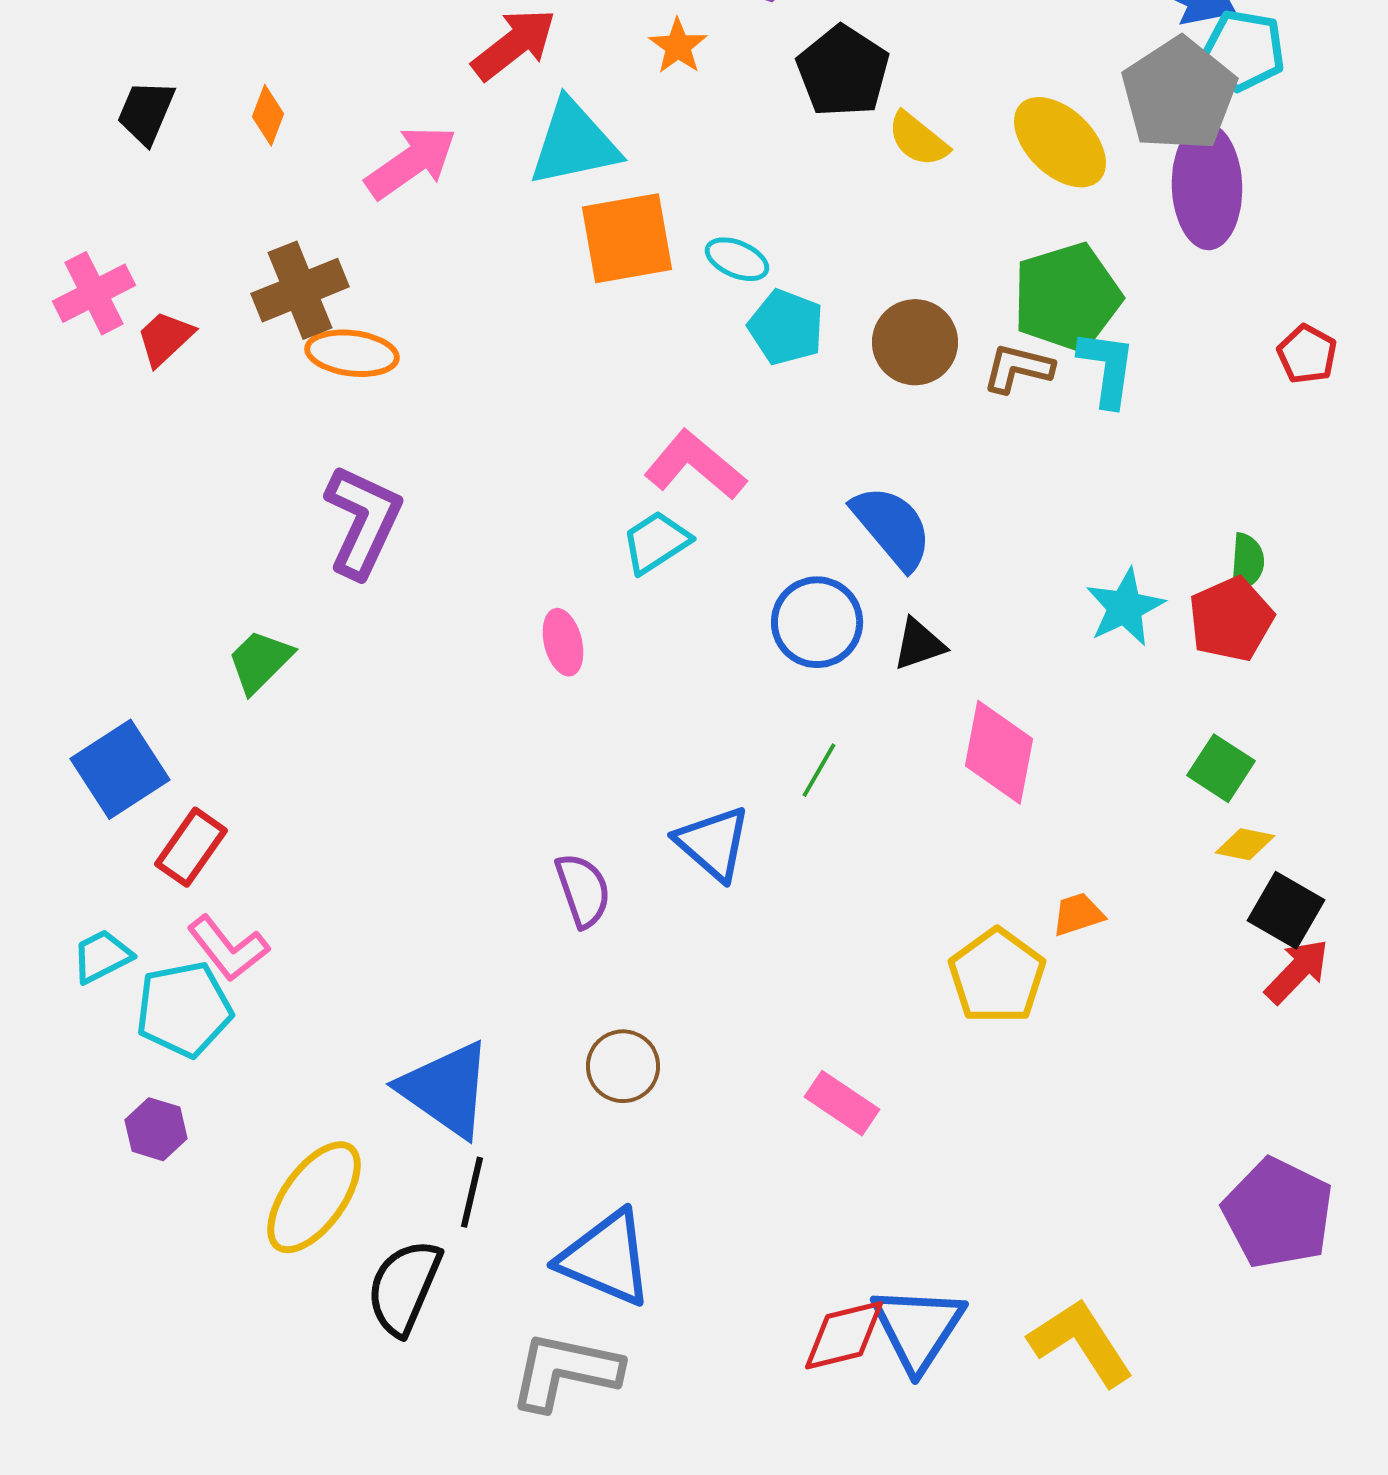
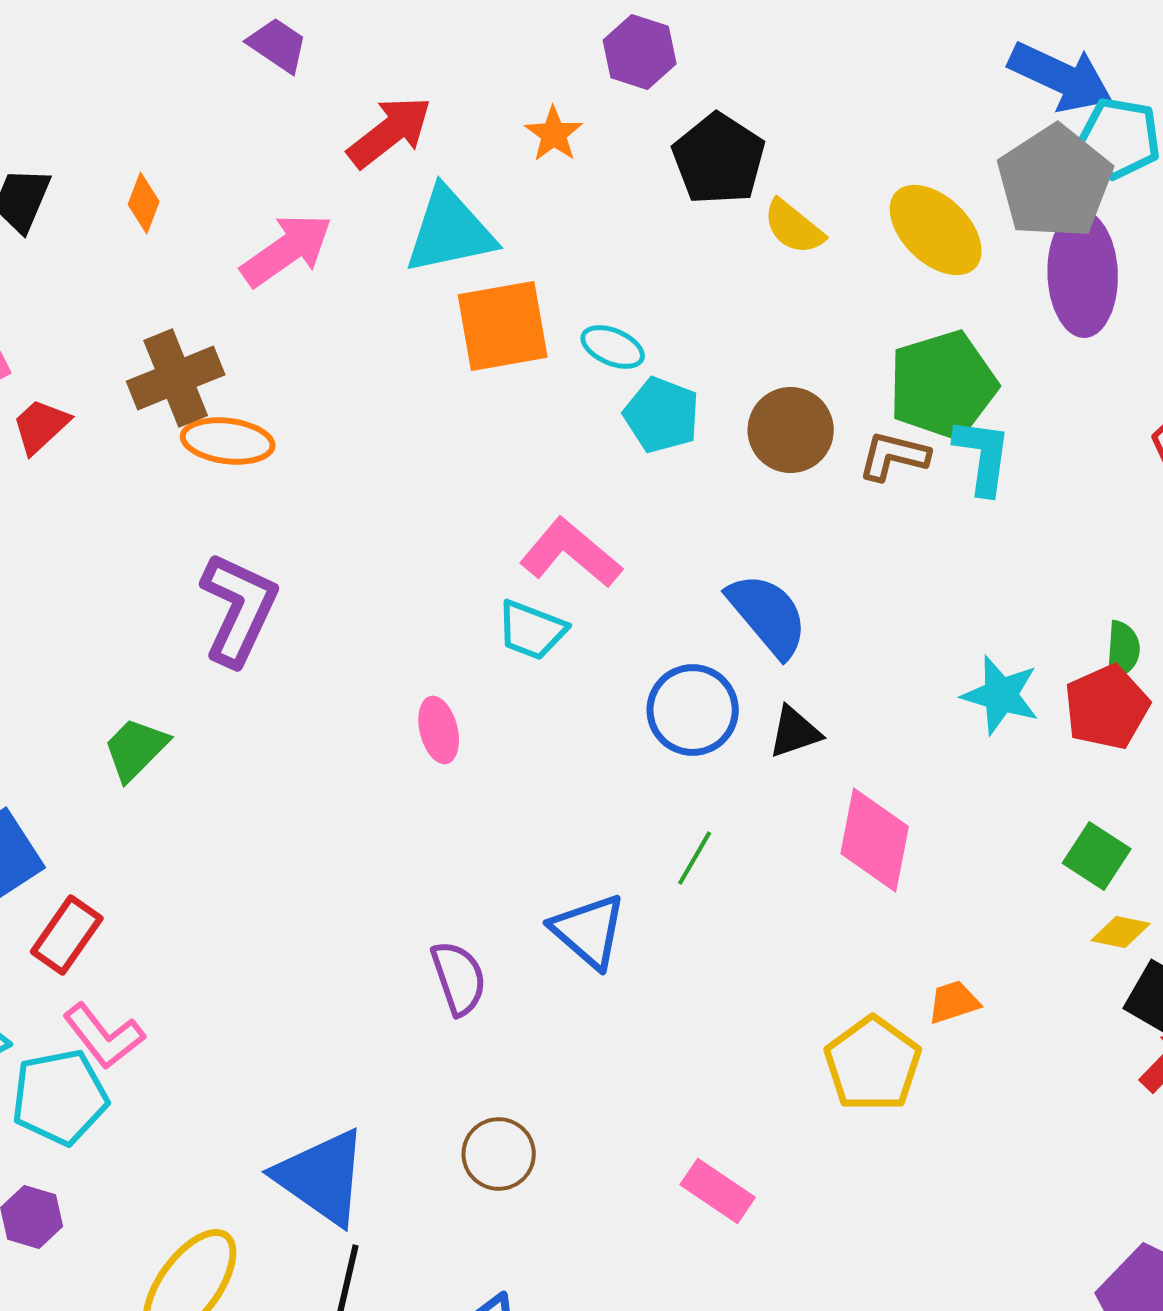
cyan trapezoid: (656, 542) -> (532, 630), turned -126
cyan star: (1125, 607) -> (1001, 695), turned -30

